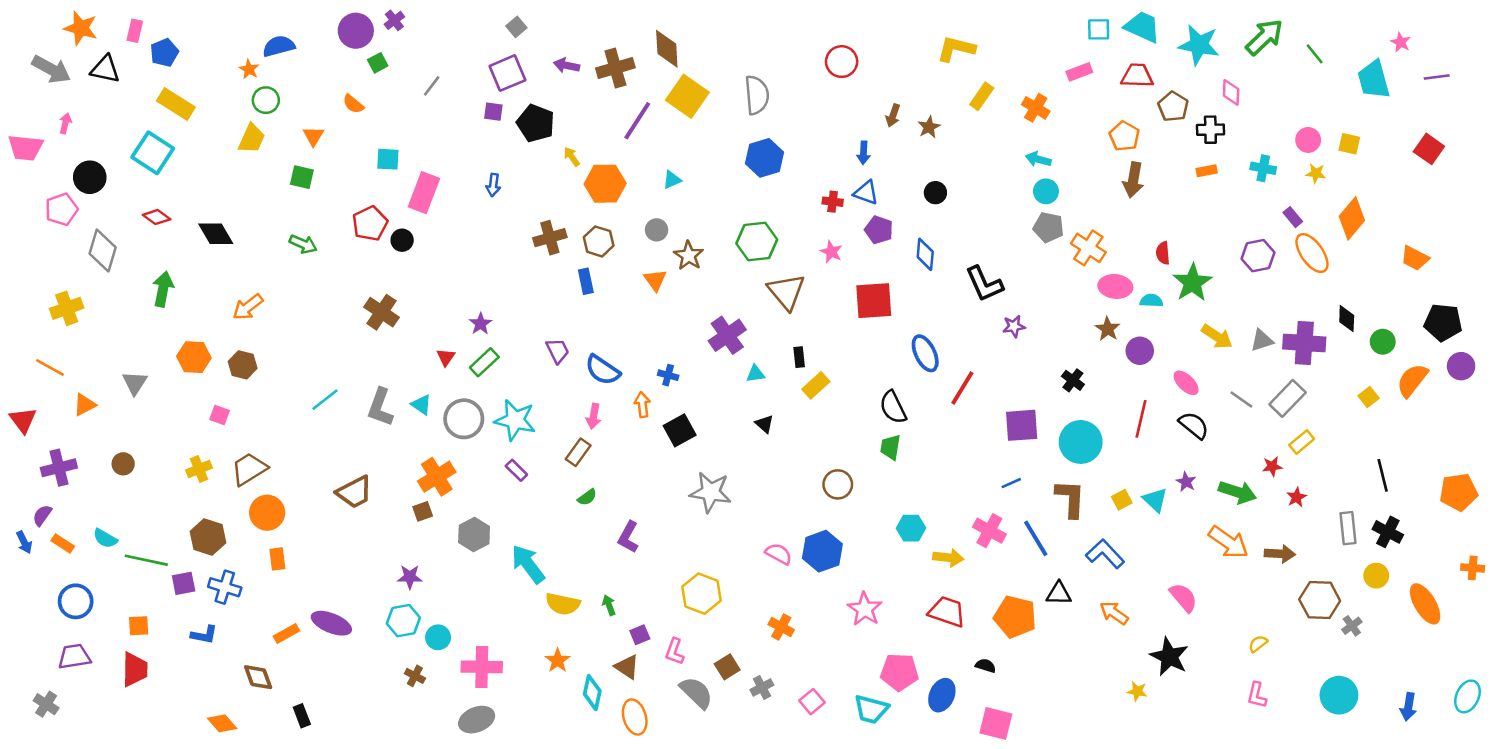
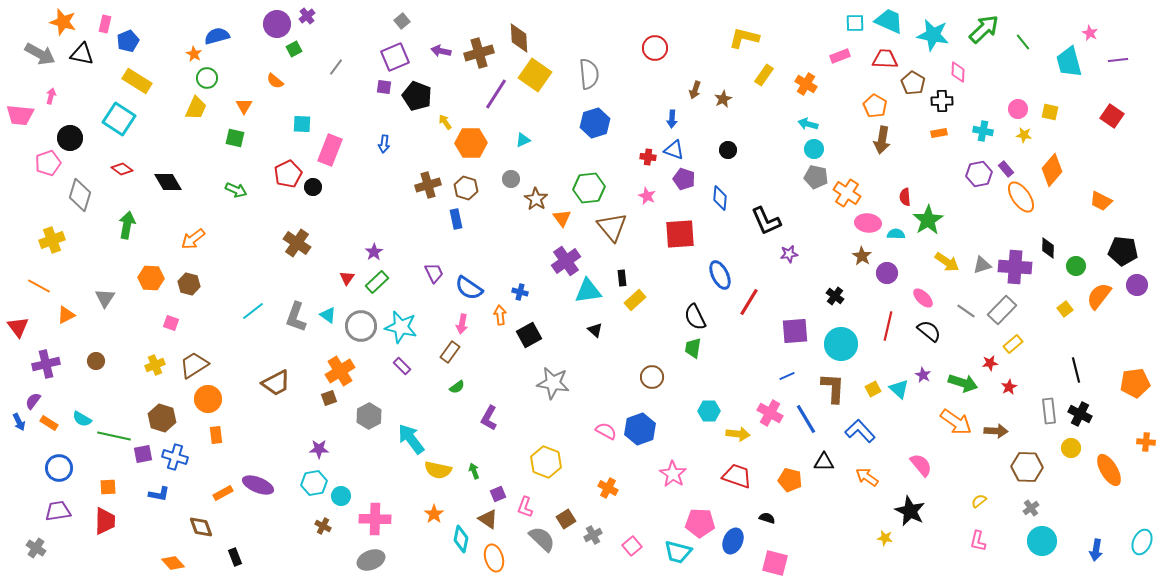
purple hexagon: (1258, 256) -> (979, 174), moved
orange triangle: (655, 280) -> (562, 218), moved
cyan triangle: (755, 374) -> (588, 291), size x1.8
orange pentagon: (1015, 617) -> (790, 480), size x0.7
gray cross: (1352, 626) -> (1031, 508), moved

